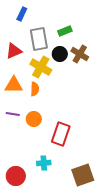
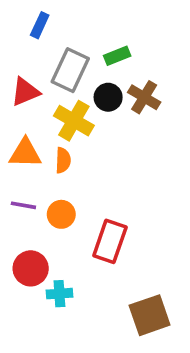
gray rectangle: (39, 39) -> (70, 70), turned 35
cyan cross: (44, 163) -> (59, 294), moved
red circle: (16, 176) -> (31, 268), moved

